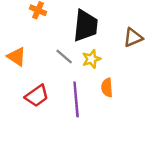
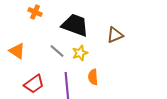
black trapezoid: (86, 26) -> (75, 25), turned -76

